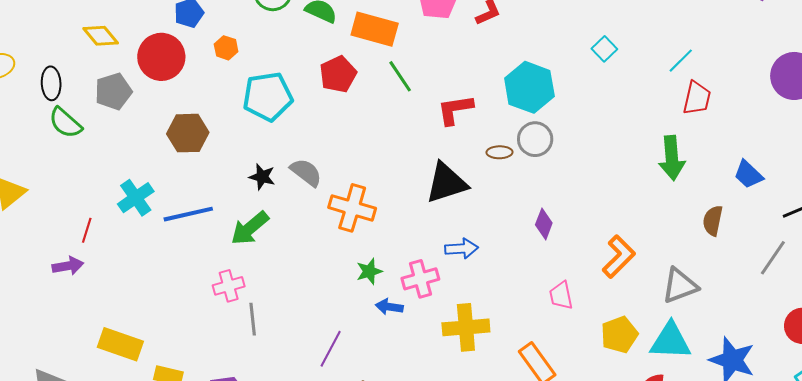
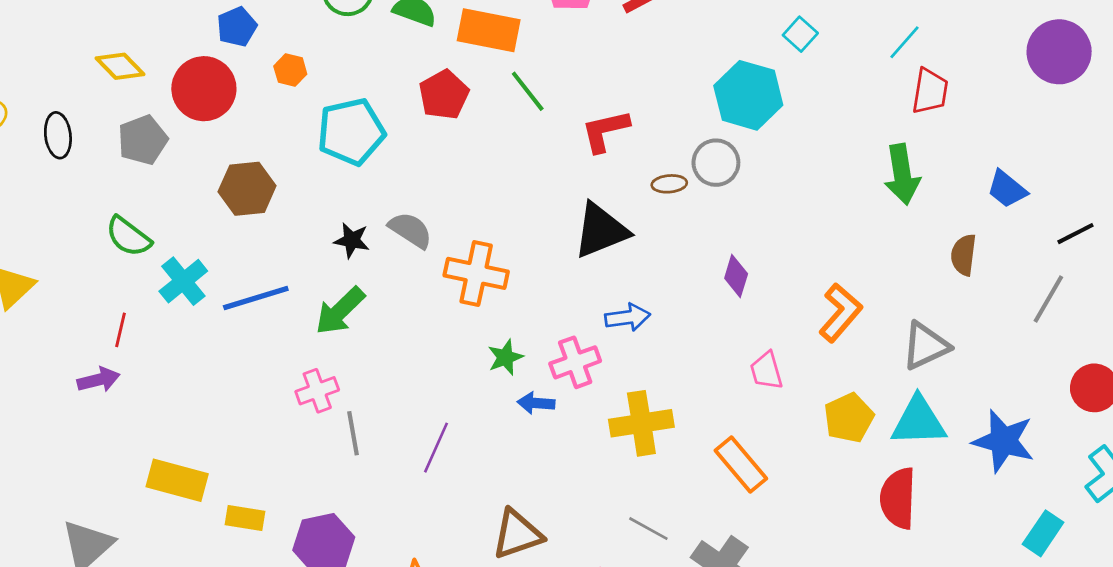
cyan hexagon: (529, 87) -> (748, 95), moved
green semicircle: (65, 123) -> (128, 237), moved
purple line: (331, 349) -> (436, 448), moved

